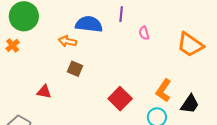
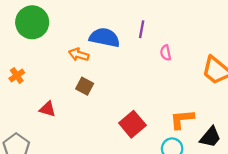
orange cross: (13, 45) -> (17, 75), moved
orange L-shape: (163, 90) -> (182, 119), turned 45

